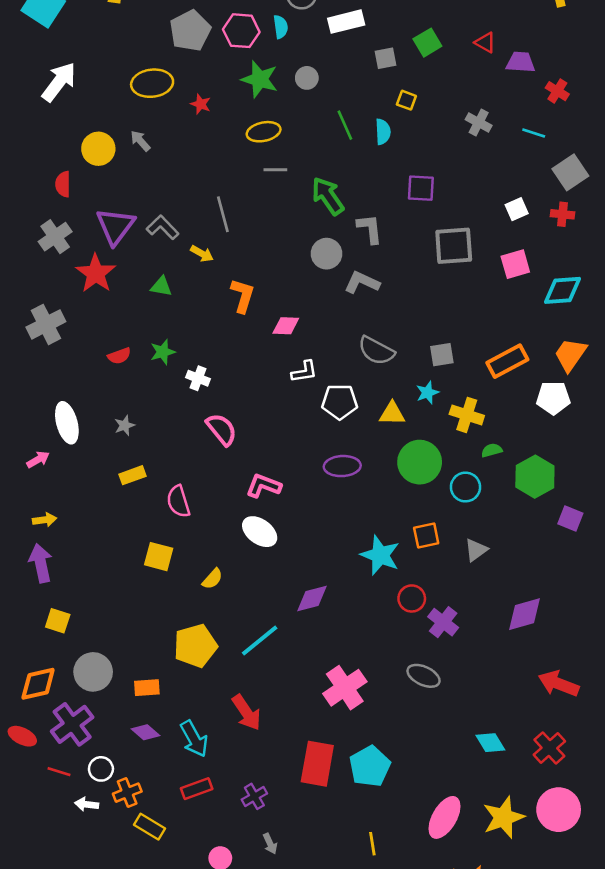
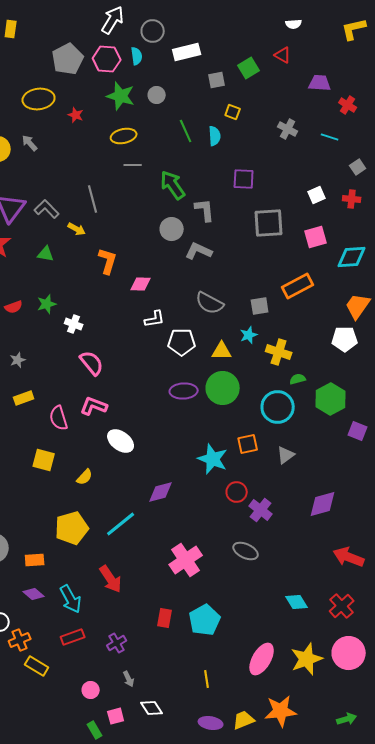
red triangle: (485, 43) -> (283, 55), moved
gray square: (570, 172) -> (358, 167), size x0.6
orange rectangle: (507, 361) -> (298, 286), moved
green circle: (420, 462) -> (223, 388), moved
pink L-shape: (264, 486) -> (94, 406), moved
cyan circle: (465, 487) -> (278, 407), size x1.4
red rectangle: (317, 764) -> (165, 618), size x0.6

